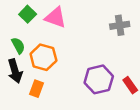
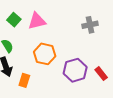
pink triangle: (55, 17) -> (37, 21), turned -30
orange hexagon: (43, 57) -> (45, 54), moved

